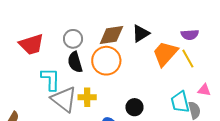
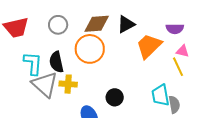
yellow line: (188, 59) -> (178, 67), moved
black semicircle: (75, 62) -> (56, 62), moved
pink triangle: (204, 90) -> (183, 51), moved

